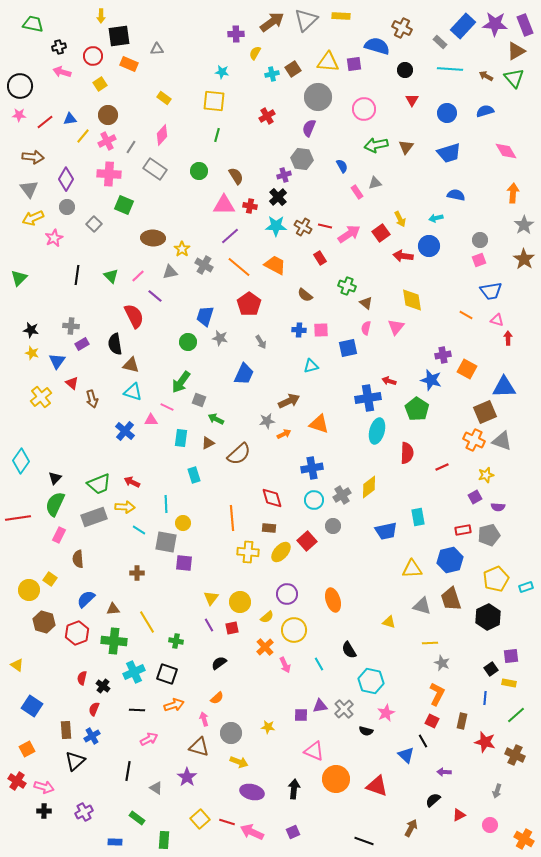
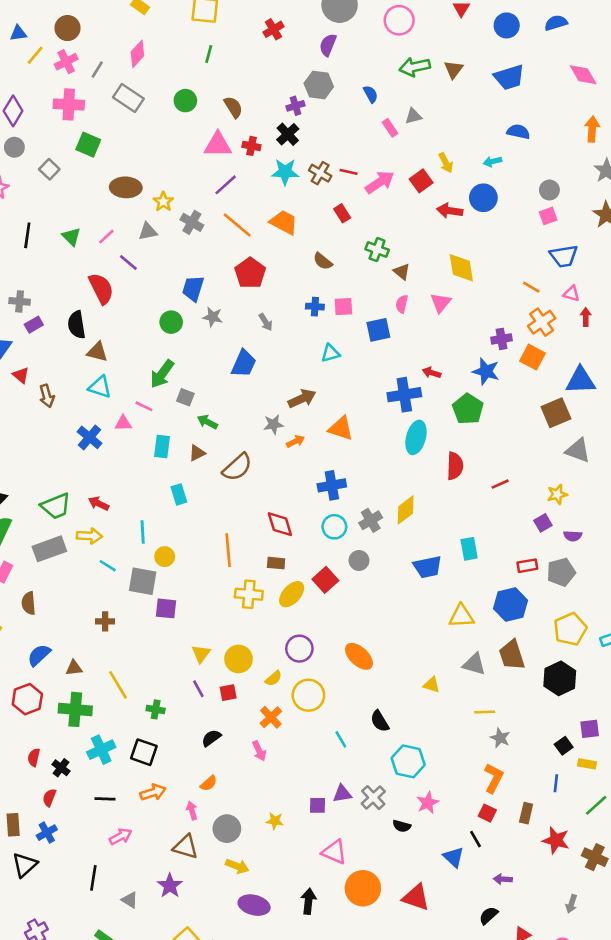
orange cross: (474, 440) -> (542, 322), moved, turned 30
orange ellipse: (333, 600) -> (359, 656), turned -30
pink arrow: (285, 665) -> (259, 751), moved

